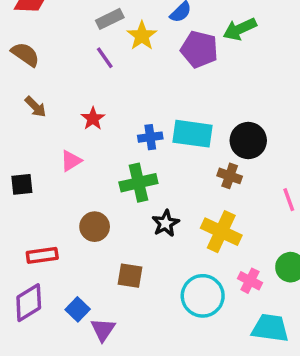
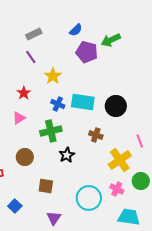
yellow star: (142, 36) -> (53, 76), moved
blue cross: (150, 137) -> (58, 104), turned 32
pink triangle: (71, 161) -> (19, 118), moved
brown cross: (230, 176) -> (96, 135), moved
yellow cross: (221, 232) -> (120, 160), moved, turned 30
purple triangle: (103, 330) -> (54, 218), moved

